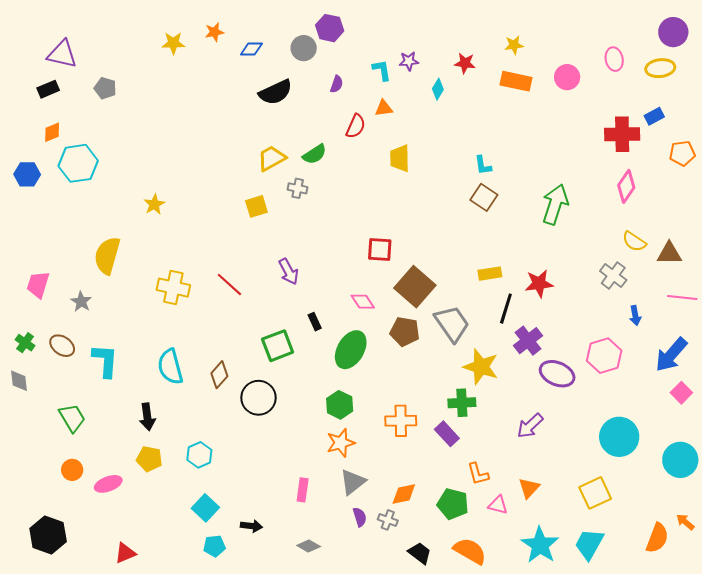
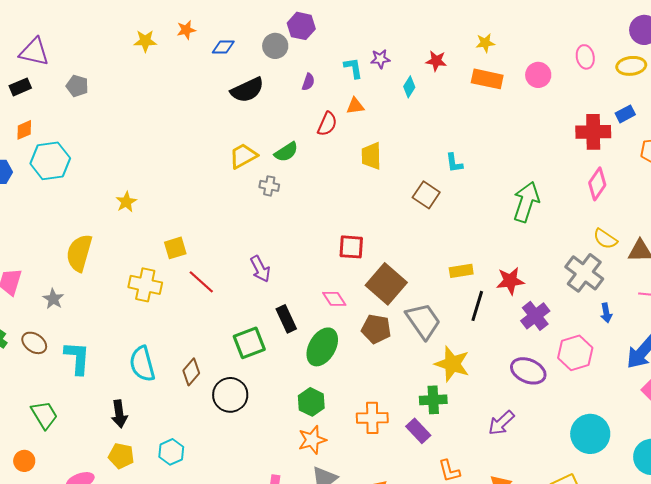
brown square: (484, 197) -> (426, 195), moved
yellow square: (256, 206) -> (175, 248), moved
gray cross: (613, 276) -> (584, 273), size x1.4
black rectangle: (315, 322) -> (286, 319), size x1.5
purple cross: (528, 341) -> (535, 316), moved
orange circle: (72, 470) -> (24, 461), moved

